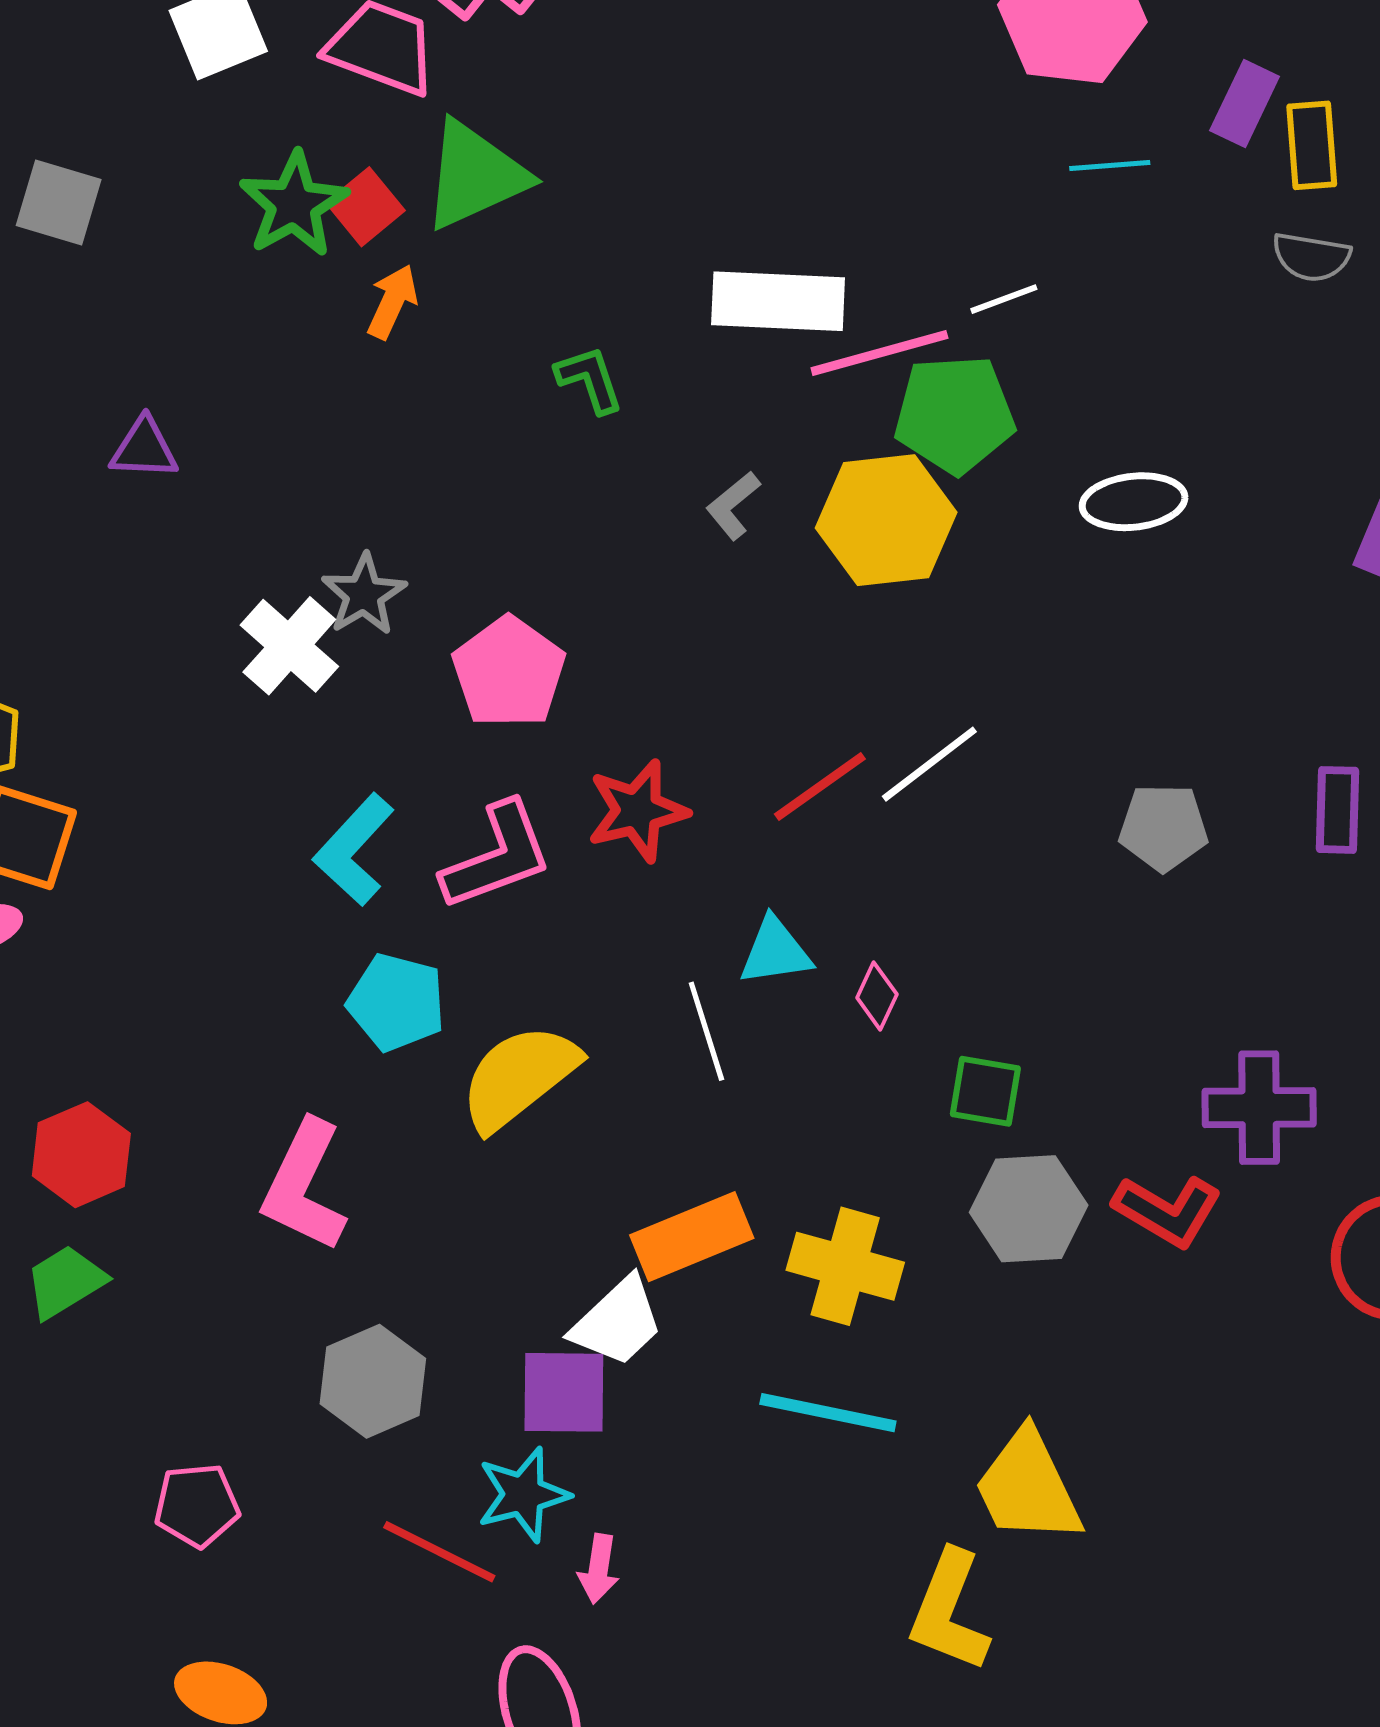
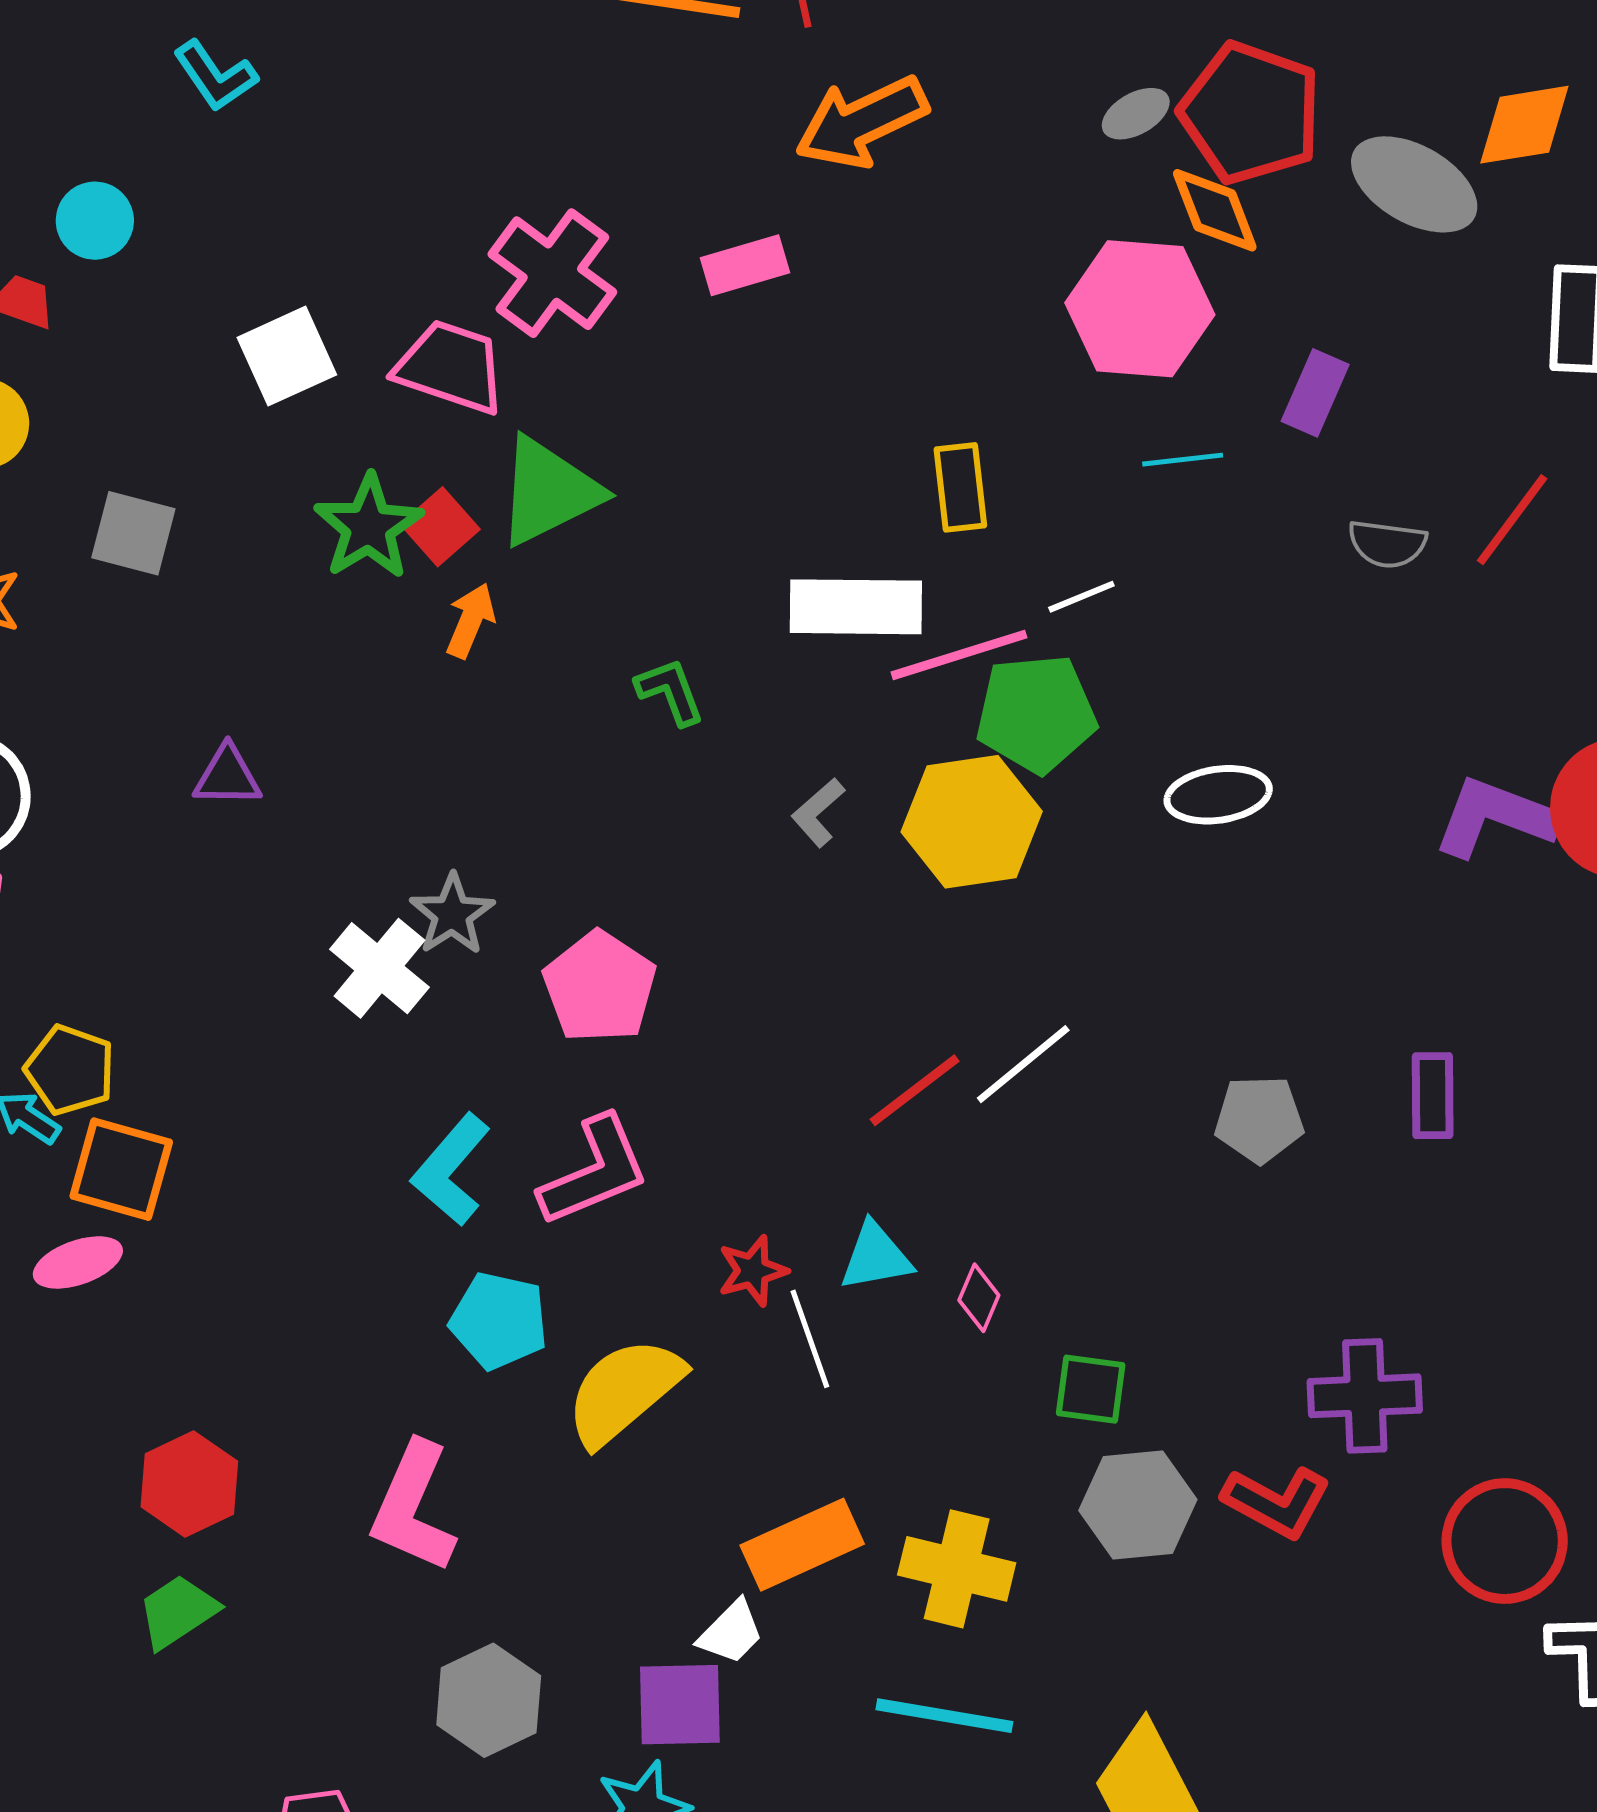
yellow rectangle: (1312, 145) -> (960, 487), moved
red star: (637, 811) -> (753, 1271), moved, size x0.7
white trapezoid: (617, 1322) -> (731, 1632), size x0.7

